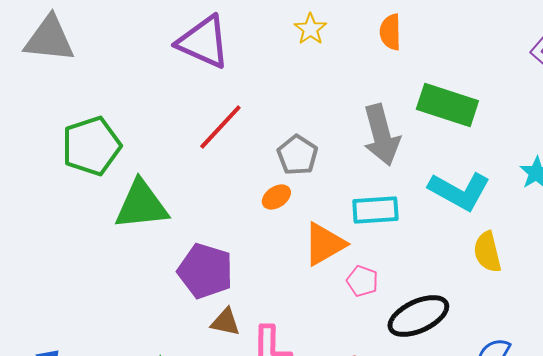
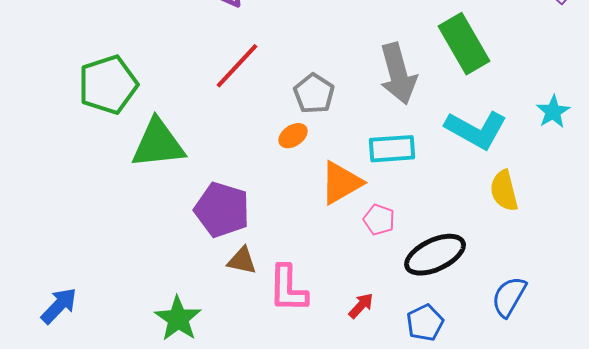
green rectangle: (447, 105) -> (464, 44), turned 42

